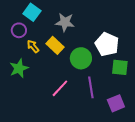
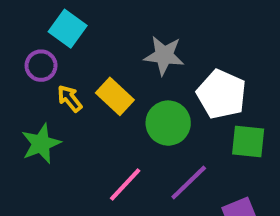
gray star: (65, 22) -> (164, 55), moved
purple line: (91, 87) -> (189, 182), turned 55

